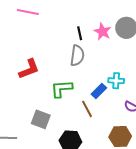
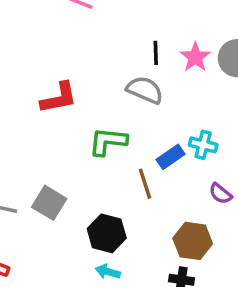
gray semicircle: (77, 55) -> (145, 90), turned -85
gray square: (41, 119) -> (49, 203), moved

